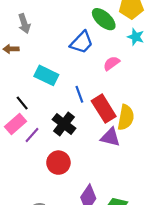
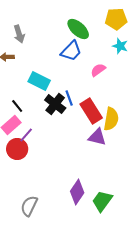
green ellipse: (104, 19) -> (78, 29), moved
black cross: (64, 124) -> (55, 104), moved
red circle: (58, 163) -> (17, 149), moved

